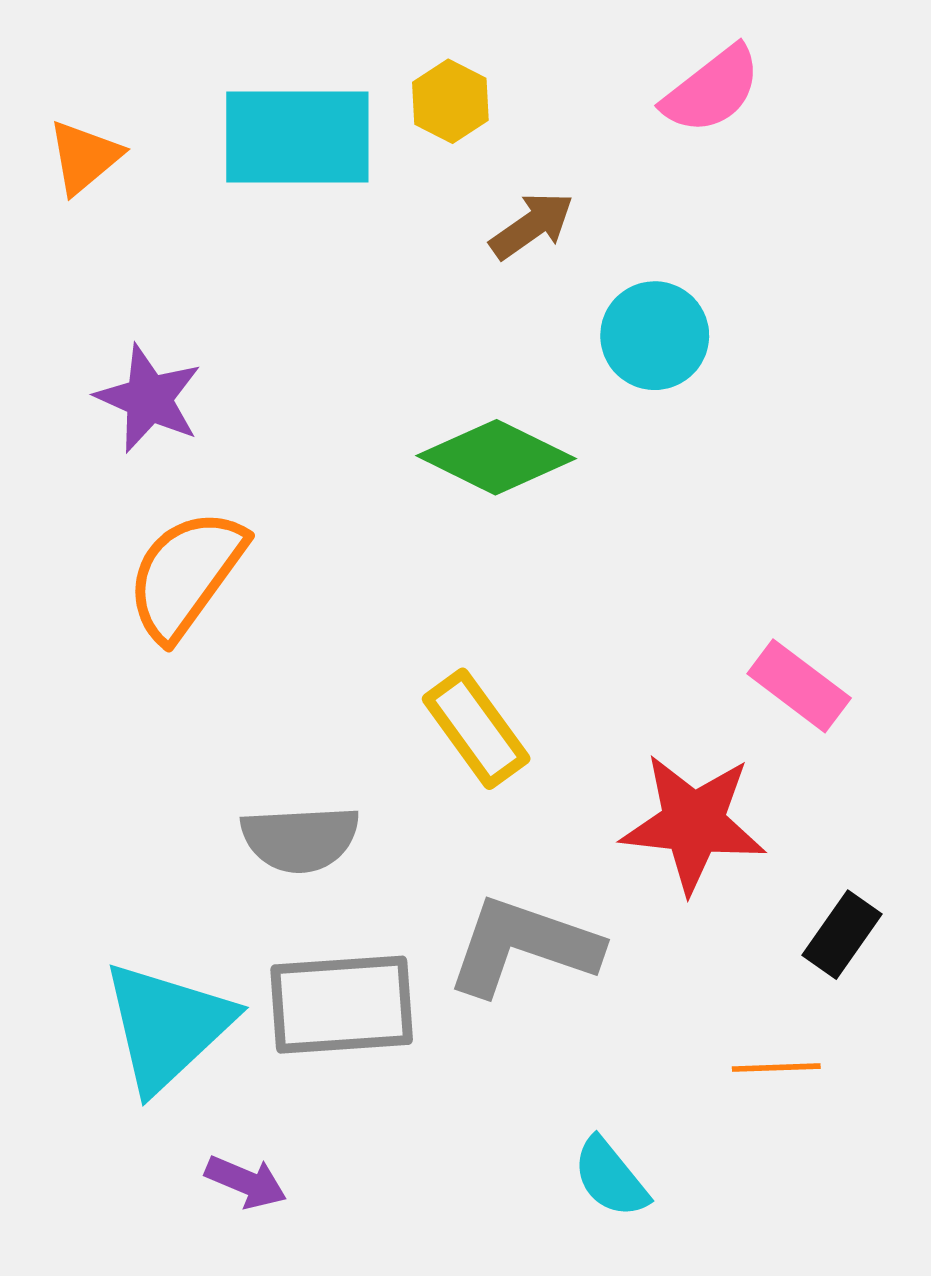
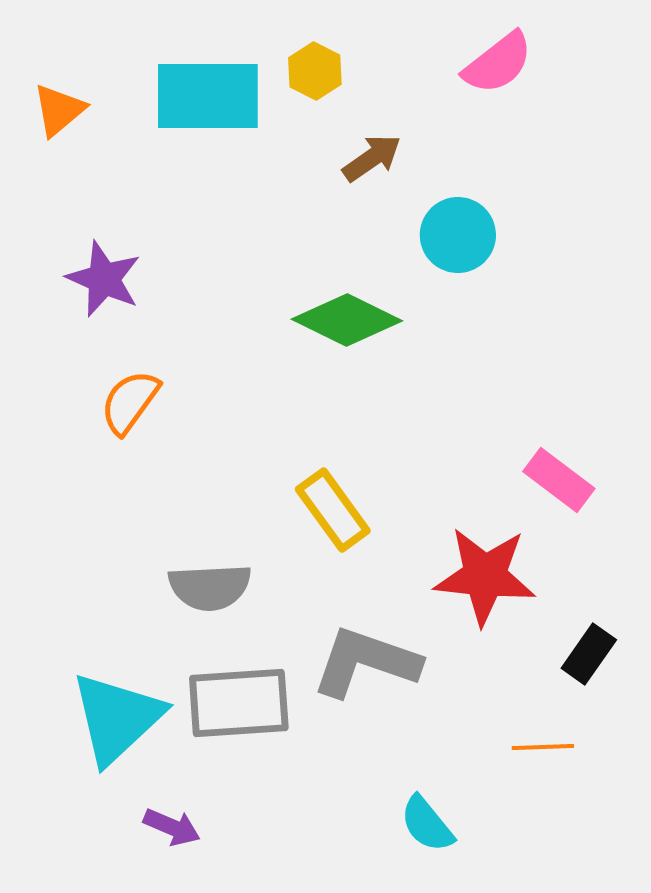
orange semicircle: (186, 574) -> (130, 402), size x0.7

